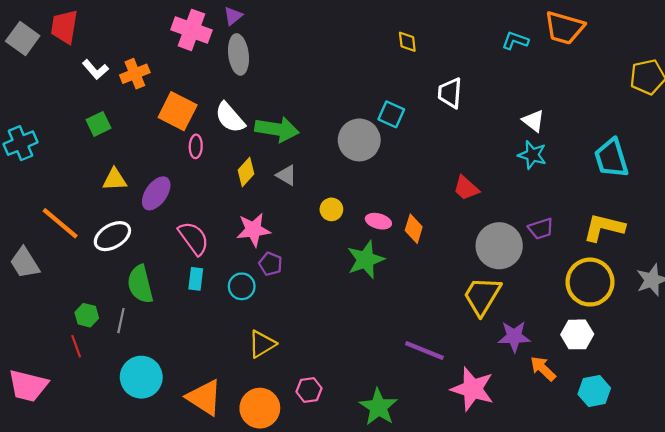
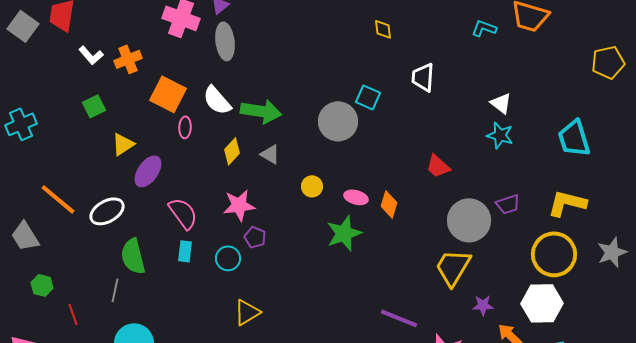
yellow triangle: (115, 179) -> (123, 144), moved, turned -30
green hexagon: (87, 315) -> (42, 285), moved
white hexagon: (577, 334) -> (542, 303), size x1.4
purple star: (514, 337) -> (483, 305), size x0.7

